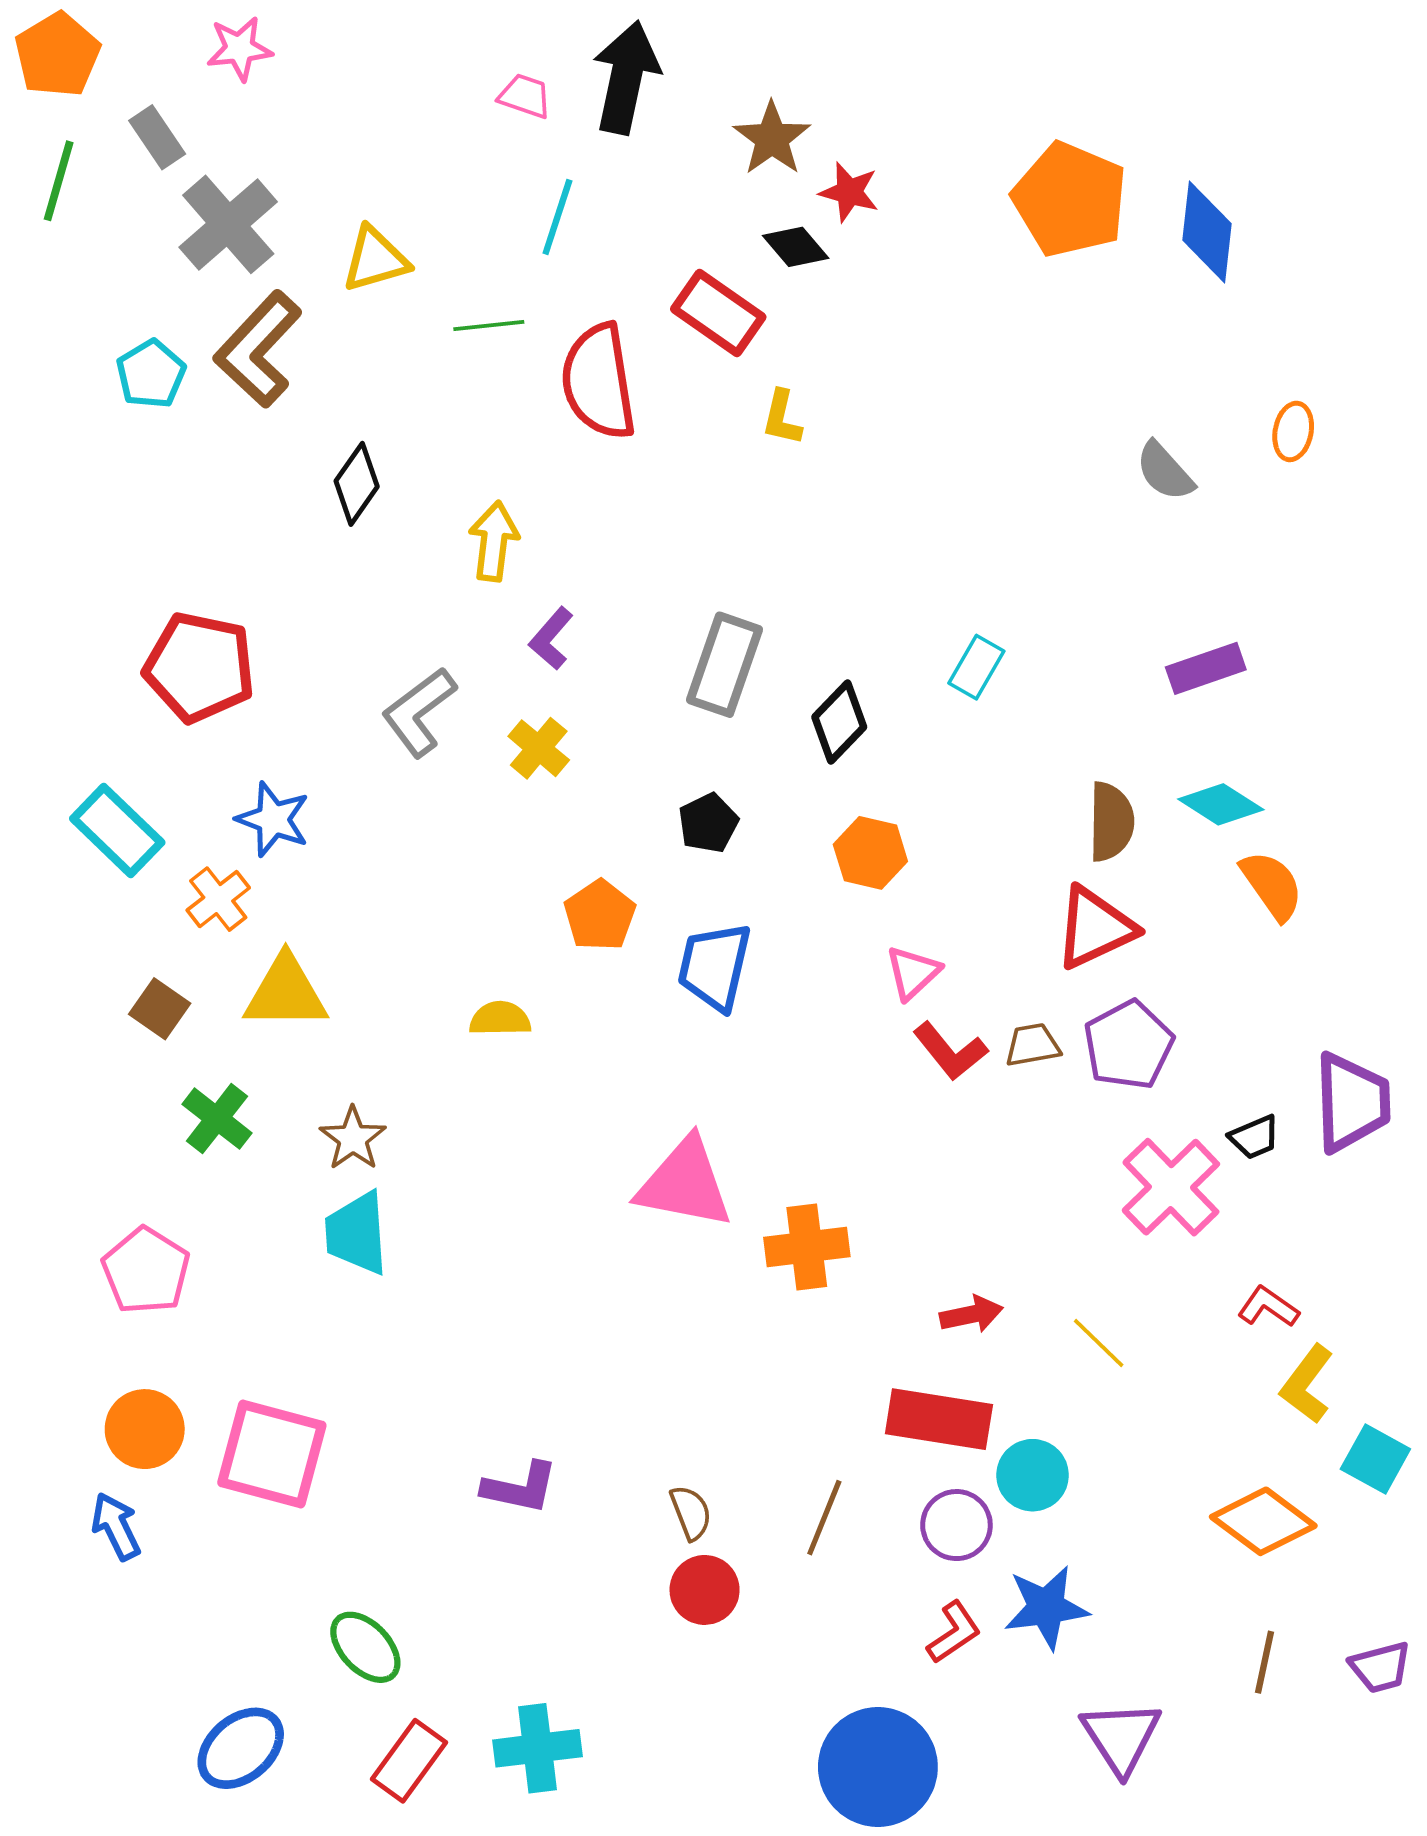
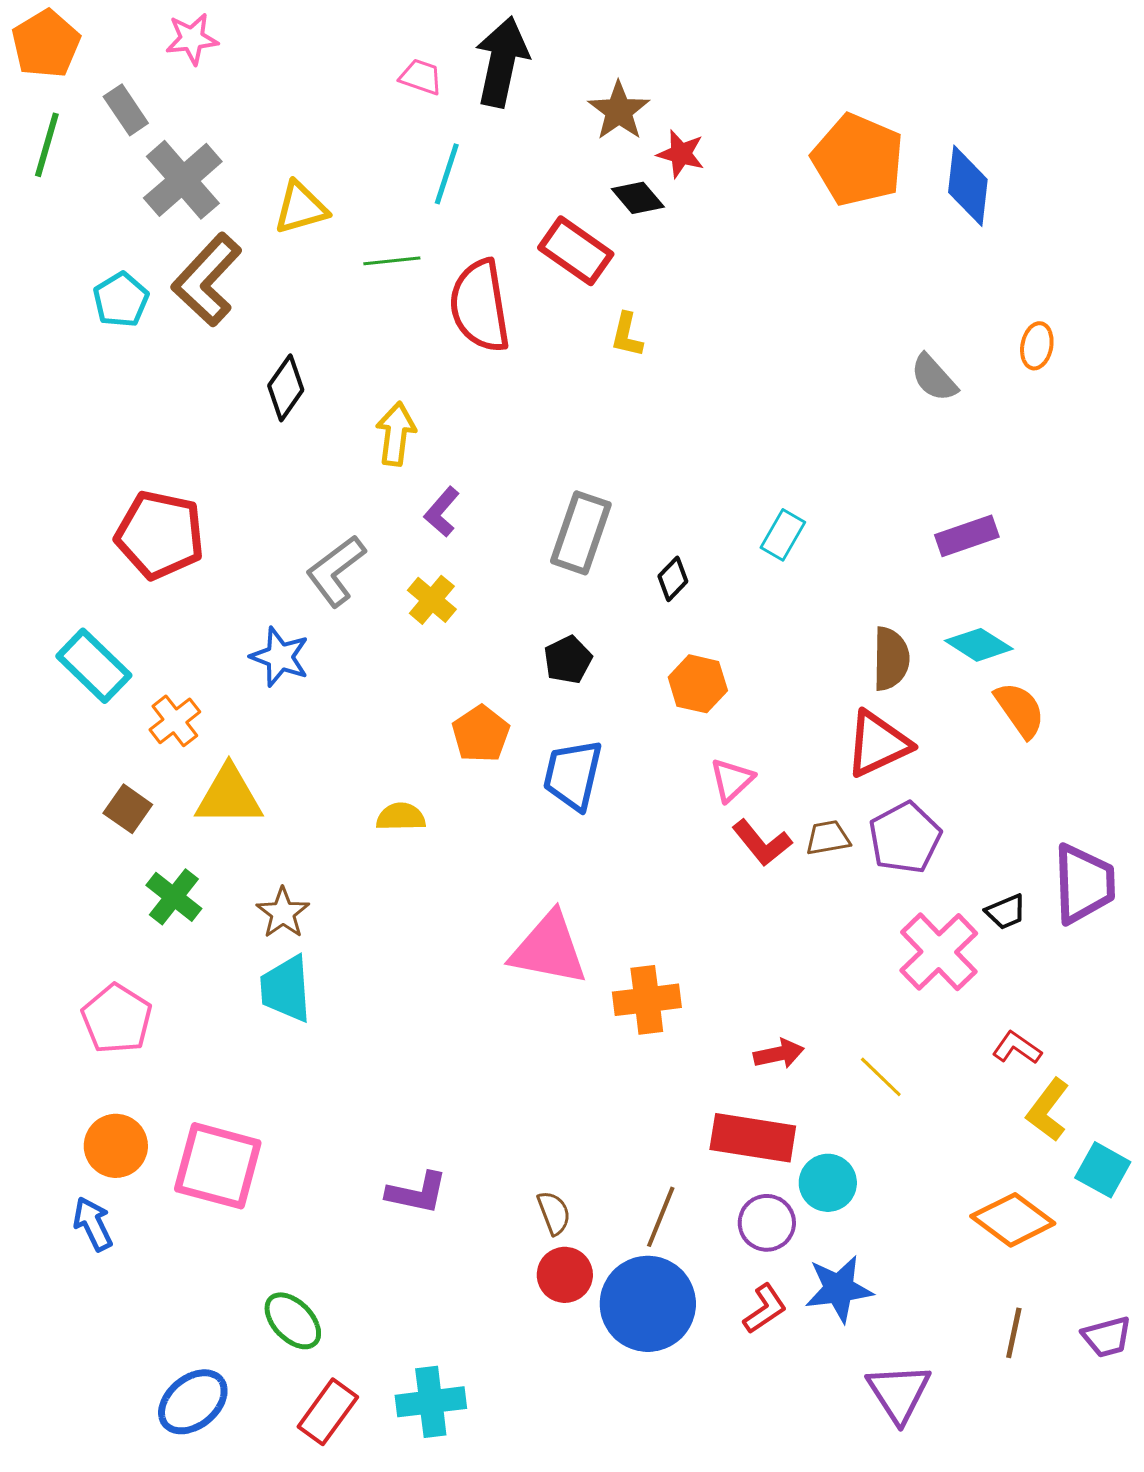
black diamond: (839, 722) -> (673, 579), size x0.7
blue star: (273, 819) -> (280, 657), moved
blue circle: (878, 1767) -> (648, 1304), moved

